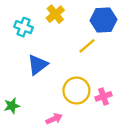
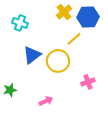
yellow cross: (55, 14) -> (64, 12), moved
yellow circle: (76, 91) -> (58, 61), moved

